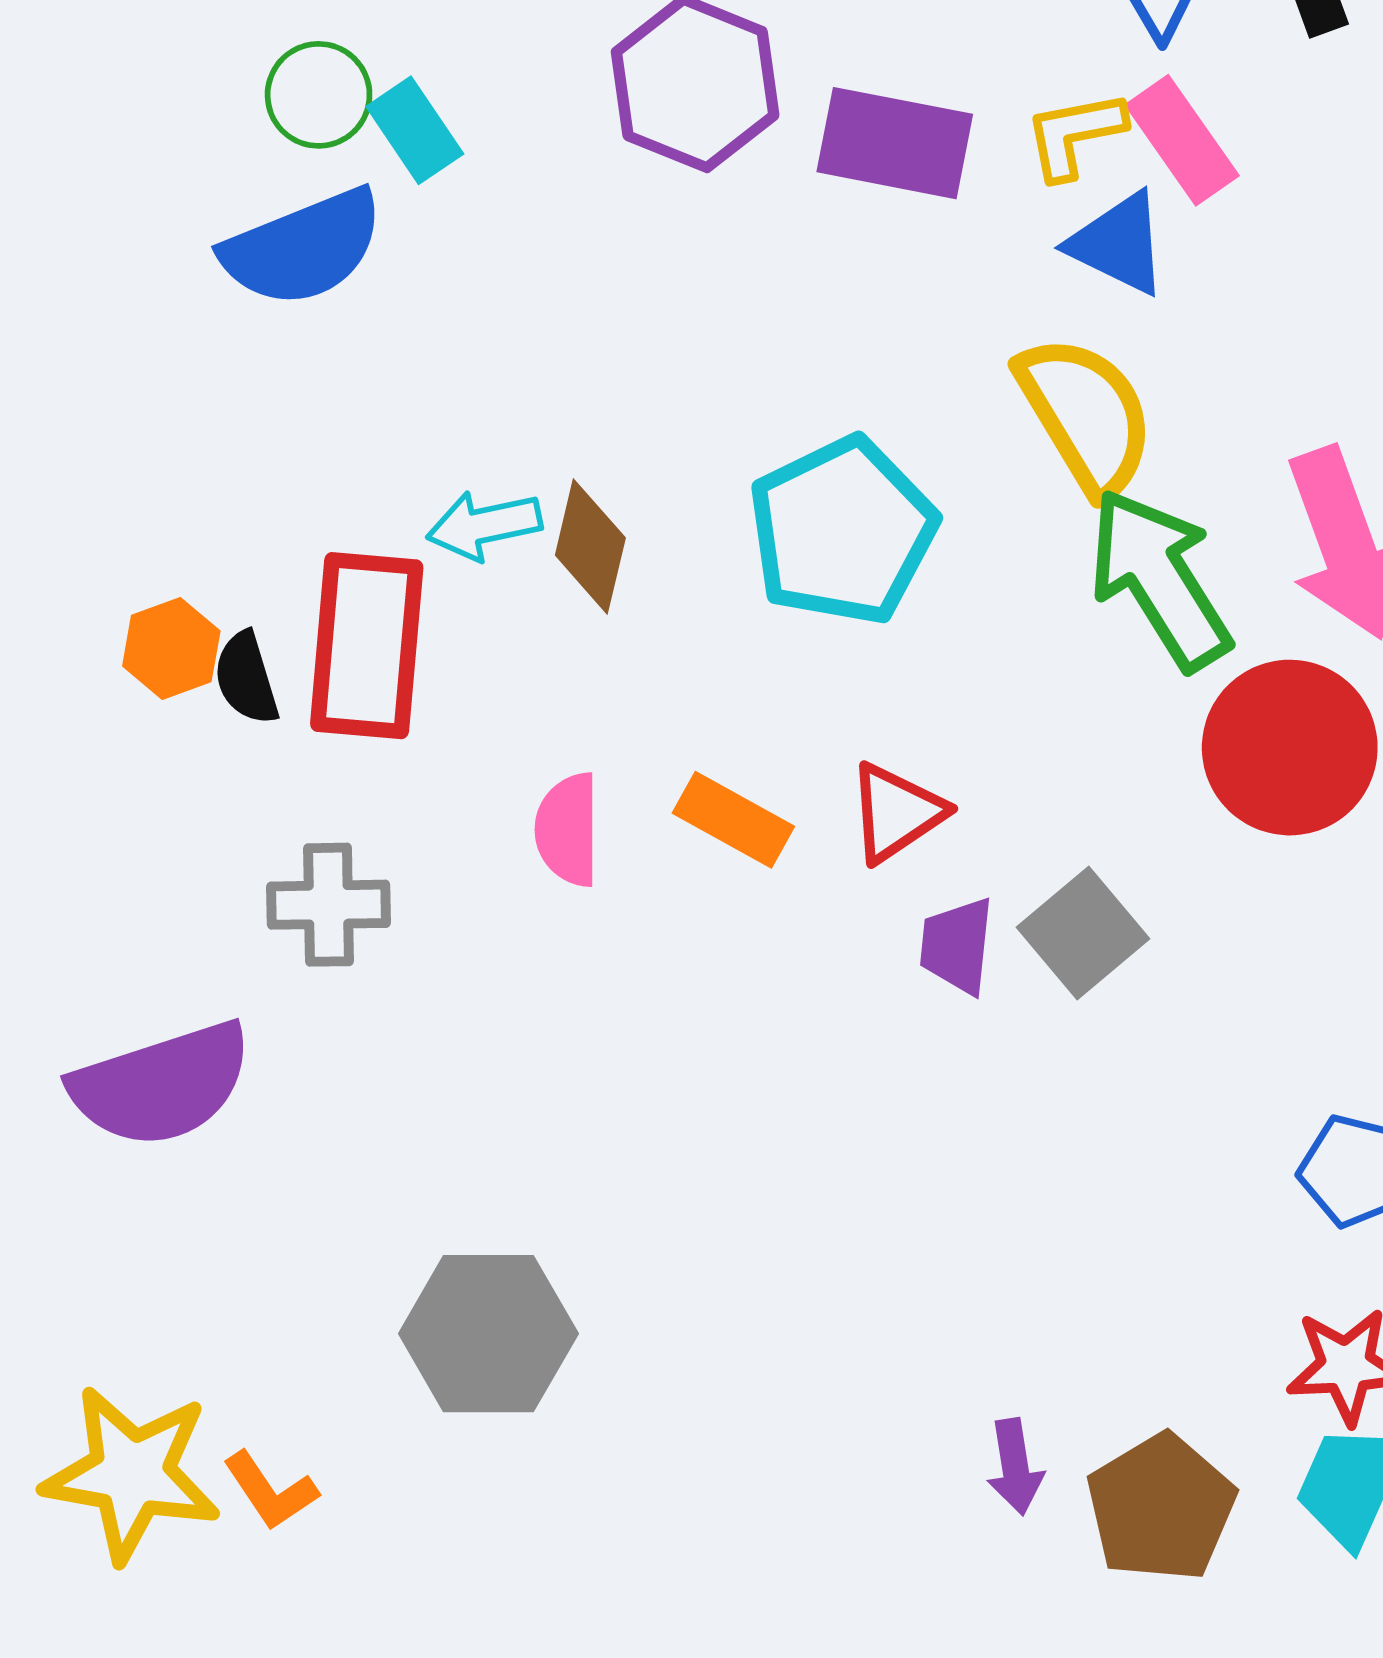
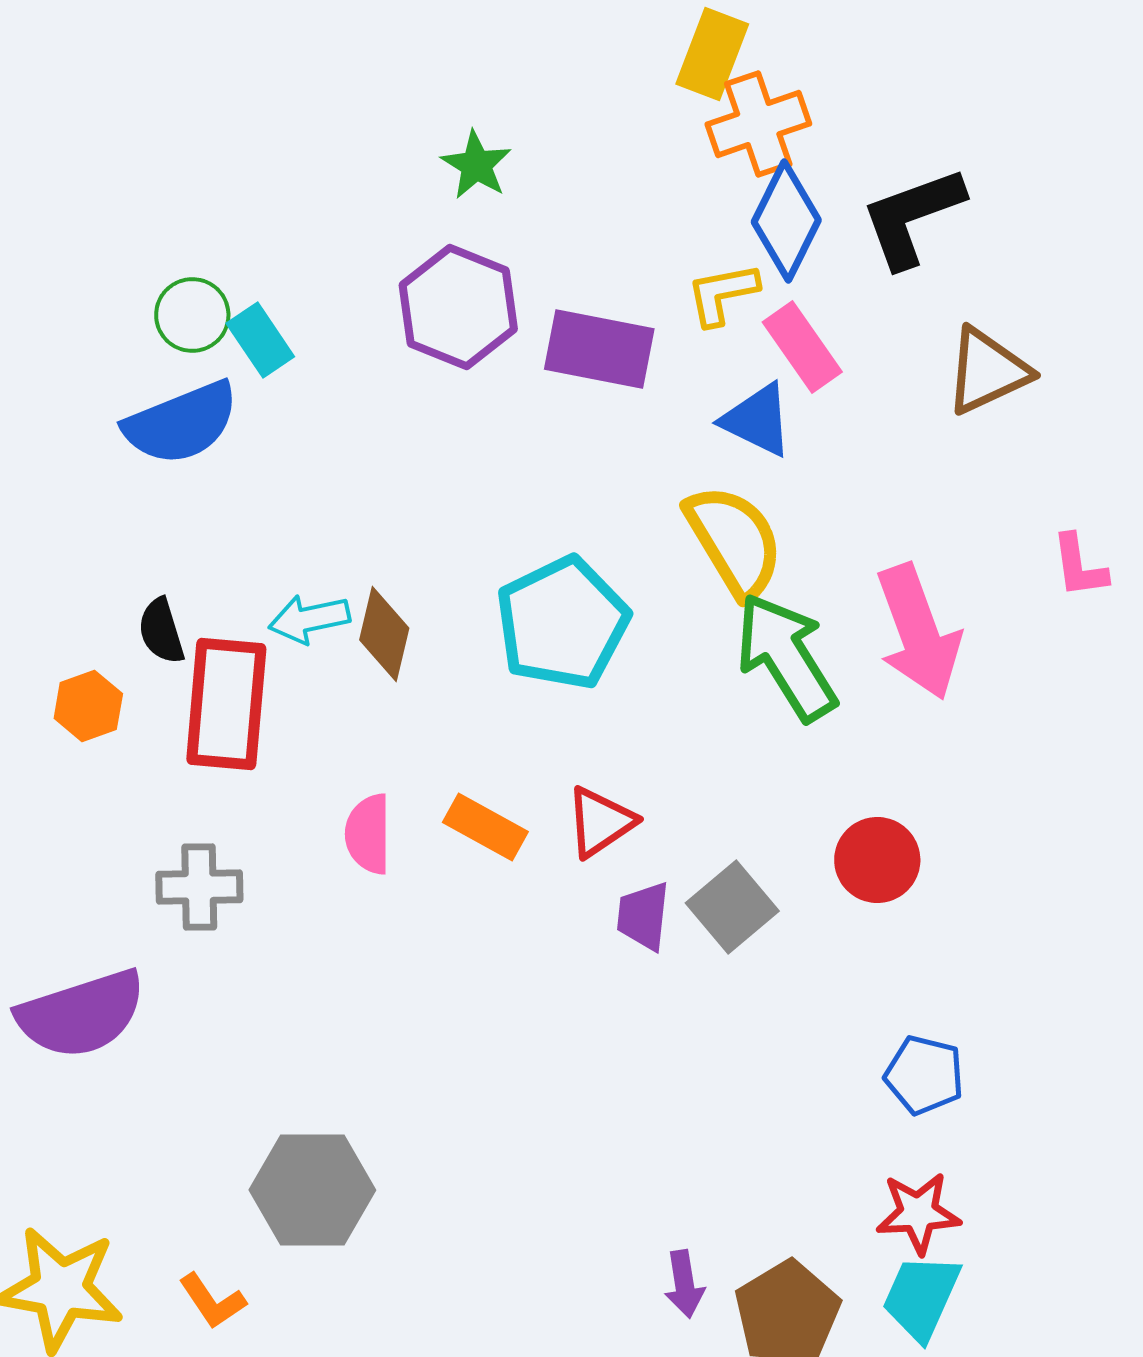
yellow L-shape: (1075, 135) -> (722, 294), moved
black semicircle: (246, 678) -> (161, 631), moved
red circle: (1290, 748) -> (877, 860), moved, size x0.7
orange L-shape: (270, 1491) -> (212, 1301), moved

